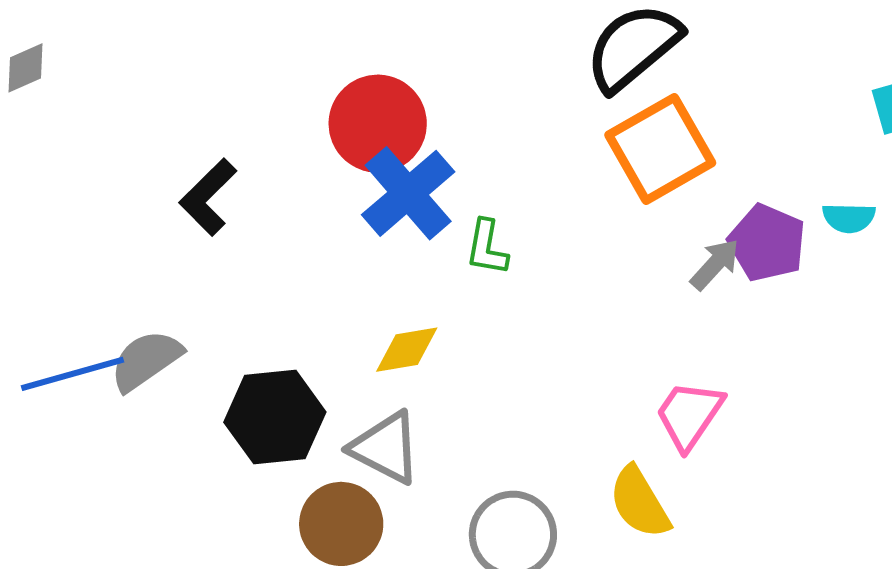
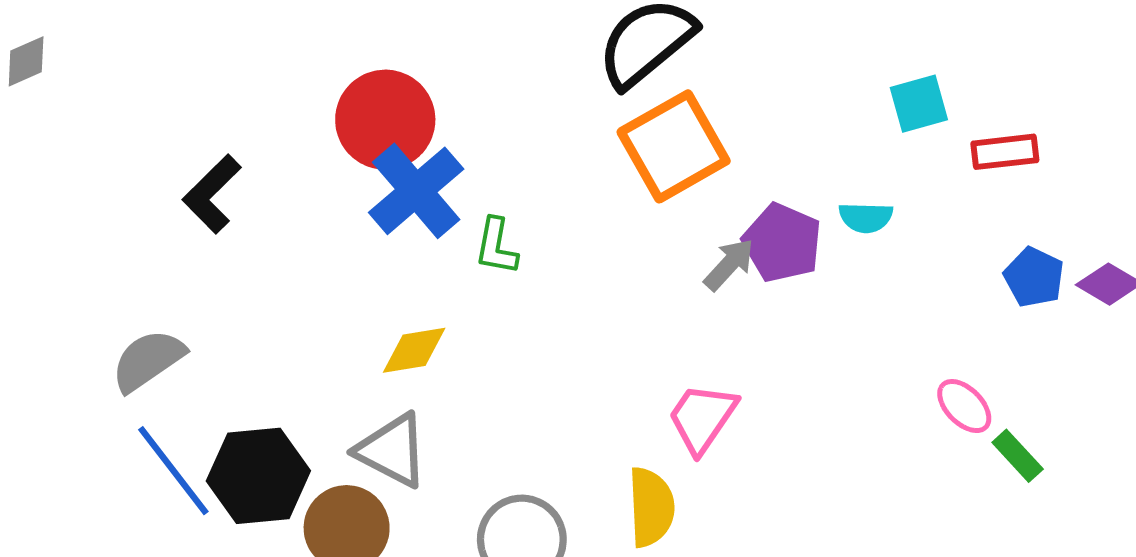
blue line: (73, 374) -> (173, 471), moved, turned 68
black hexagon: (275, 417) -> (258, 476), moved
yellow semicircle: (640, 502) -> (651, 507), turned -152

